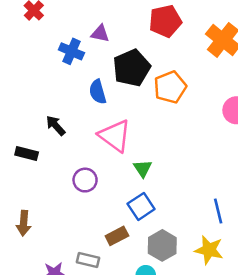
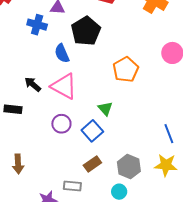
orange pentagon: (170, 87) -> (126, 69), moved
pink triangle: (115, 136) -> (64, 86), moved
blue square: (141, 206) -> (92, 131), moved

